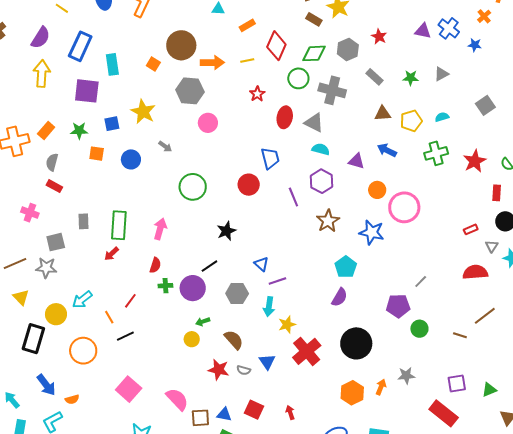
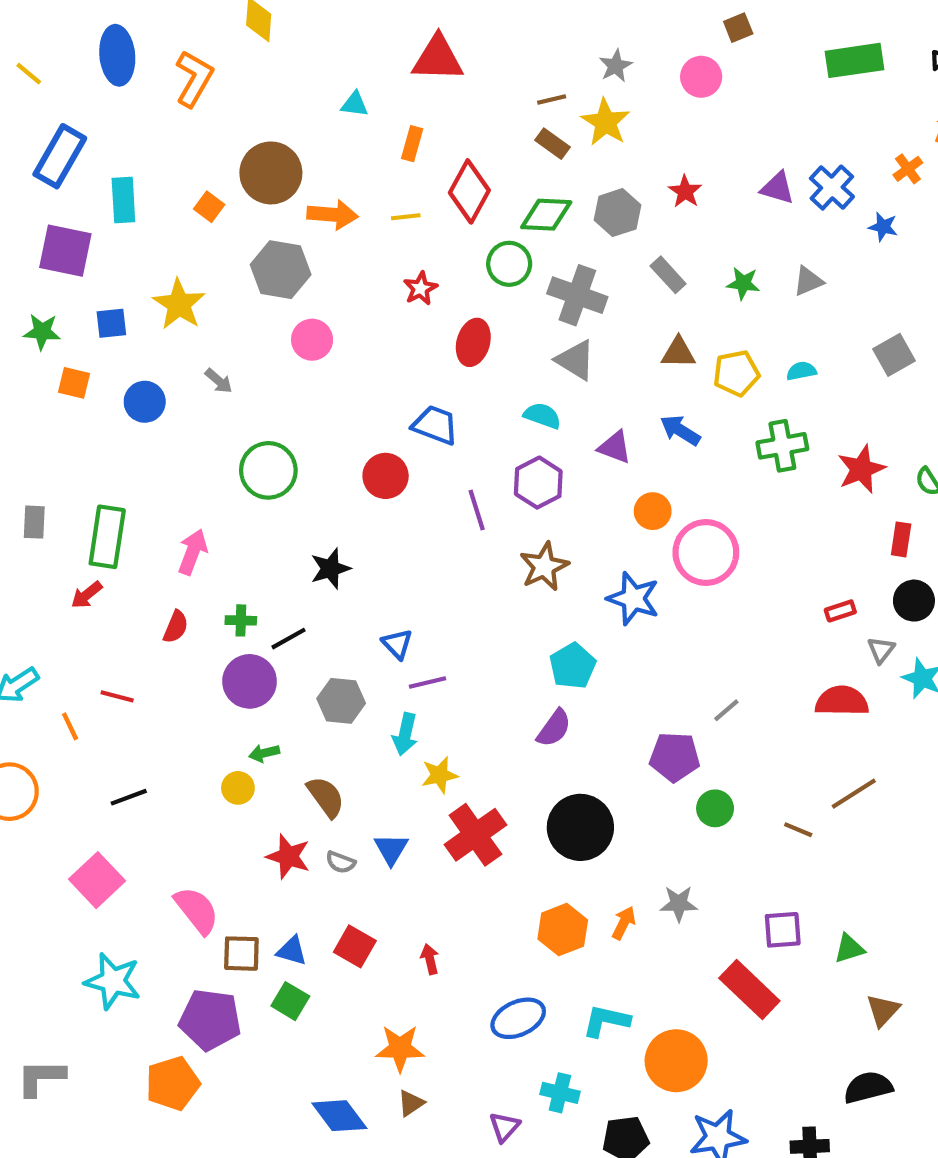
orange rectangle: (247, 25) -> (412, 144), turned -49
gray triangle: (314, 123) -> (575, 360), moved
blue trapezoid: (270, 158) -> (435, 425), turned -60
green cross: (165, 286) -> (241, 620), moved
red line: (130, 301) -> (117, 696), turned 63
black line: (125, 336) -> (129, 797), moved

